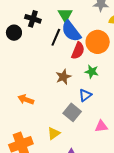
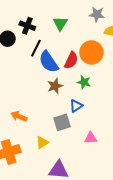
blue semicircle: (71, 31) -> (49, 62), moved
black line: (56, 37) -> (36, 48), moved
orange arrow: (26, 99) -> (19, 116), moved
gray square: (72, 112) -> (62, 122), turned 30

